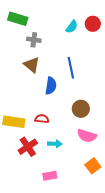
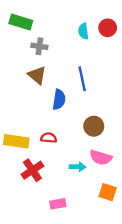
cyan semicircle: (72, 27) -> (83, 31), turned 136
cyan arrow: (55, 144) -> (78, 167), moved
orange square: (93, 166) -> (108, 192), turned -35

